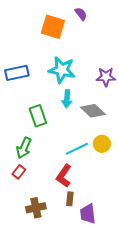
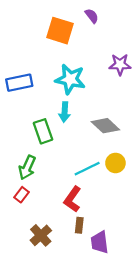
purple star: (106, 77) -> (120, 65), moved
cyan arrow: (67, 99) -> (65, 112), moved
brown cross: (36, 208) -> (41, 235), turned -30

